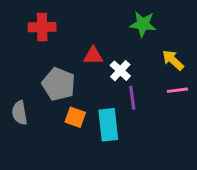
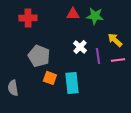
red triangle: (93, 56) -> (73, 14), moved
purple line: (132, 98) -> (98, 56), moved
gray semicircle: (20, 113) -> (13, 88), moved

